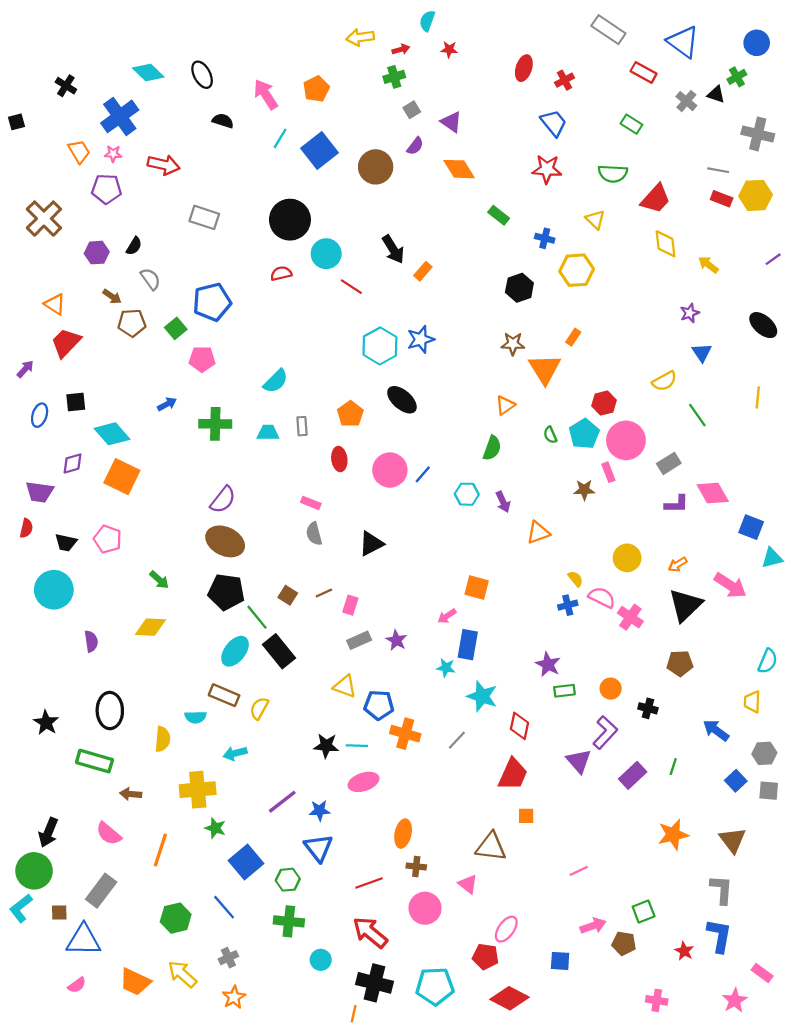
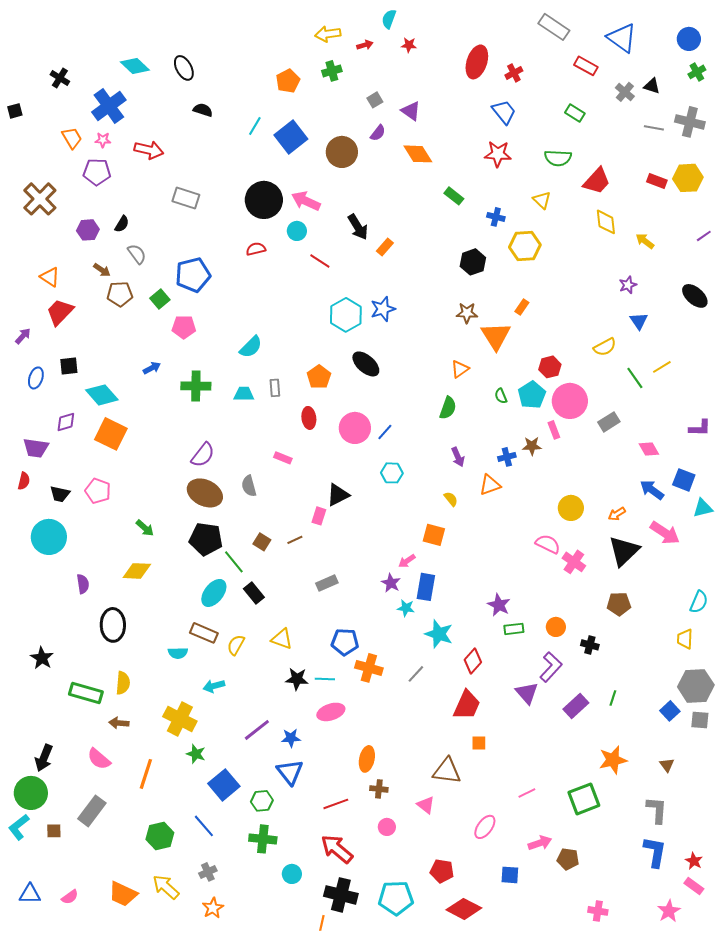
red ellipse: (524, 68) -> (477, 62), size x1.4
green cross: (394, 77) -> (332, 71), moved
green cross: (737, 77) -> (697, 72), moved
pink arrow: (266, 94) -> (306, 201), moved, turned -32
gray line: (718, 170) -> (654, 128), moved
cyan circle: (326, 254) -> (297, 231), size x0.7
yellow line: (758, 398) -> (662, 367), moved, turned 54
pink diamond: (713, 493) -> (649, 449), size x0.7
cyan hexagon: (467, 494) -> (392, 473), moved
purple L-shape: (676, 504) -> (700, 428), moved
gray semicircle: (314, 534) -> (249, 486), moved
yellow semicircle: (575, 579) -> (451, 499), moved
pink rectangle: (350, 605) -> (319, 516), moved
blue cross: (568, 605) -> (507, 457), moved
purple star: (396, 640) -> (391, 583), moved
black rectangle: (279, 651) -> (254, 593), size x0.7
yellow triangle: (345, 686) -> (282, 639), moved
black ellipse: (110, 711) -> (113, 625), moved
red diamond: (519, 726) -> (473, 661), turned 30
blue arrow: (716, 730) -> (652, 490), moved
yellow semicircle: (163, 739) -> (123, 683), moved
gray hexagon: (764, 753) -> (696, 686), size x1.6
yellow cross: (198, 790) -> (180, 719), turned 32
brown triangle: (733, 840) -> (667, 765), size x0.6
pink circle: (425, 908) -> (387, 827), size x0.6
green square: (644, 912) -> (584, 799), moved, size x1.5
pink ellipse: (506, 929) -> (485, 827), moved
blue triangle: (83, 940) -> (30, 894), moved, size x0.7
red star: (684, 951) -> (694, 861), moved

